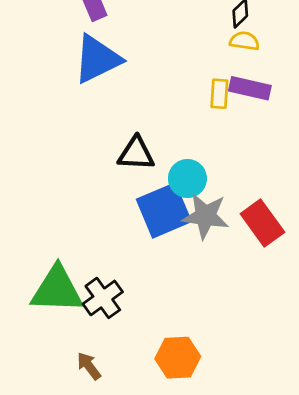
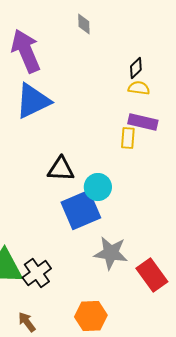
yellow rectangle: (219, 94) -> (128, 138), moved
gray star: (206, 216) -> (111, 253), moved
red rectangle: (262, 223) -> (152, 275), moved

